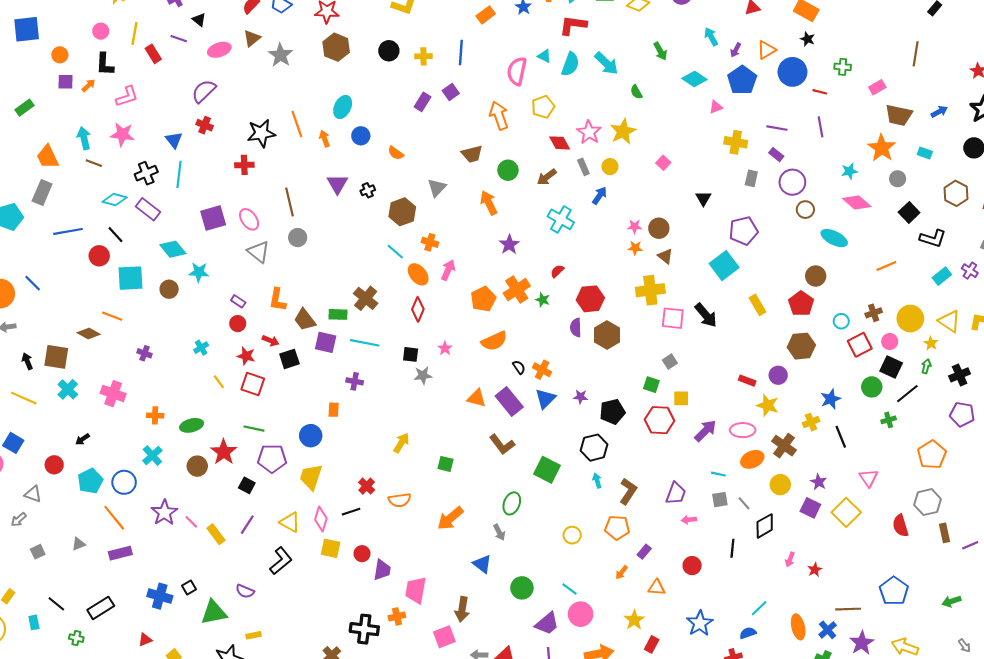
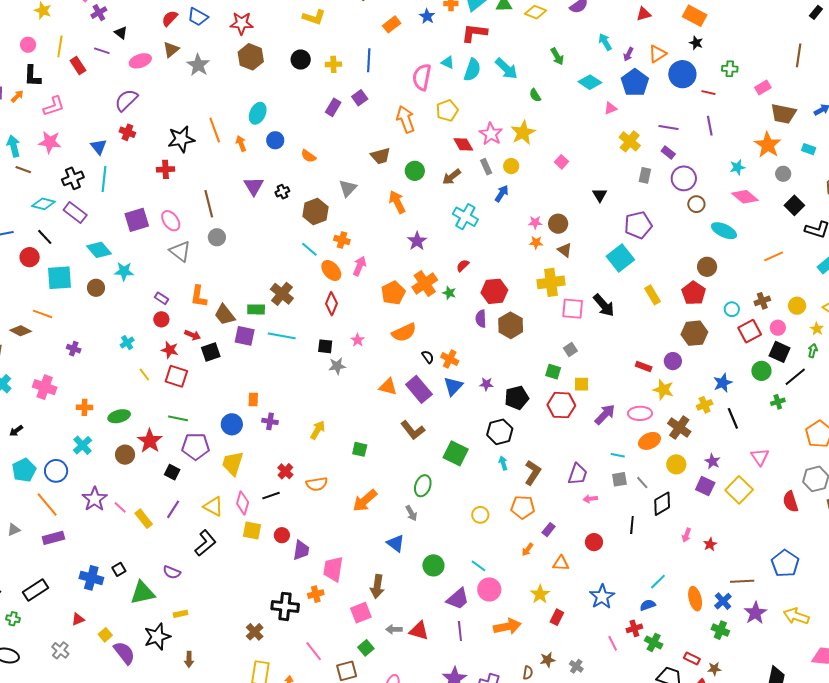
yellow cross: (736, 142) -> (630, 141), turned 30
yellow circle: (910, 319) -> (797, 306), size x0.7
purple cross: (355, 381) -> (270, 421), moved

